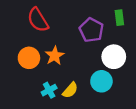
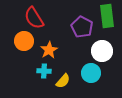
green rectangle: (119, 18) -> (107, 16), size x1.6
orange circle: (29, 58) -> (24, 41), moved
cyan cross: (49, 90) -> (44, 71), moved, turned 32

